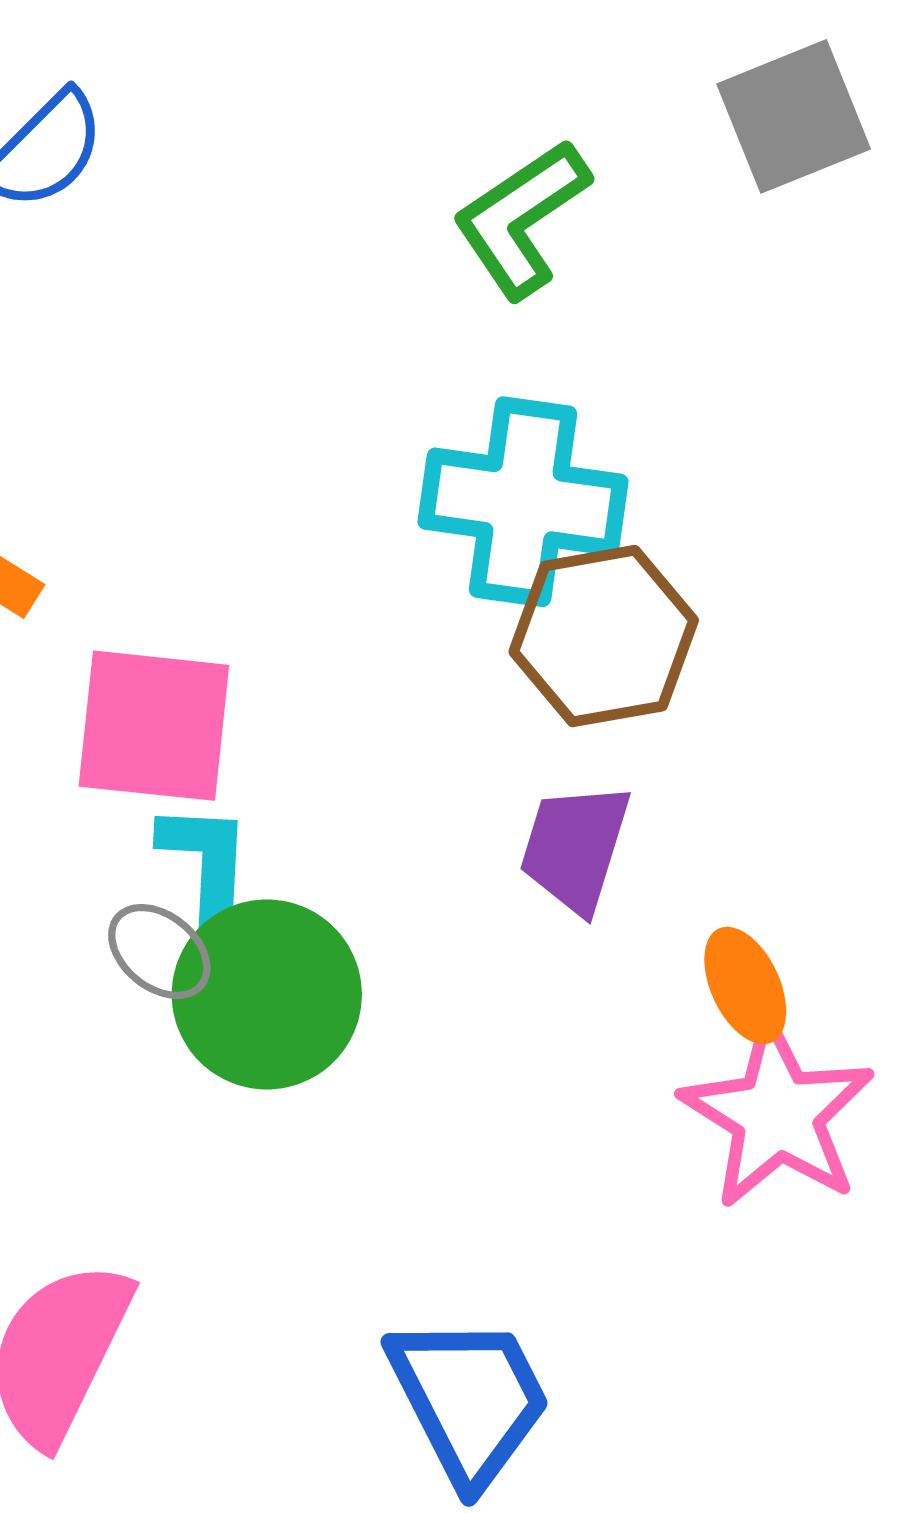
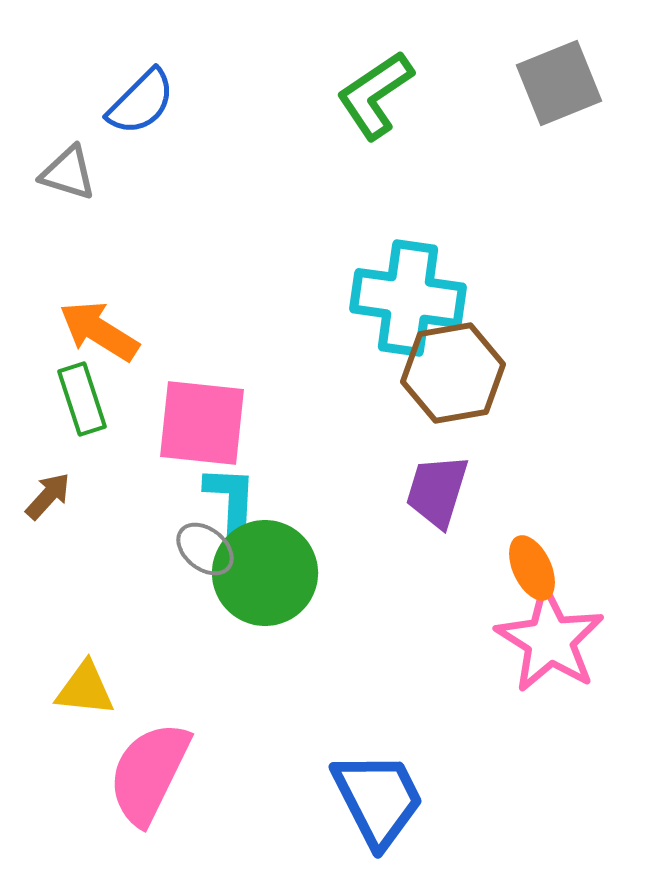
green L-shape: (521, 219) -> (375, 95), moved

